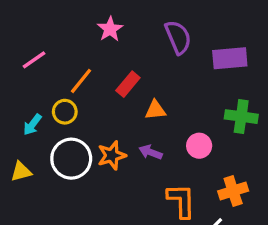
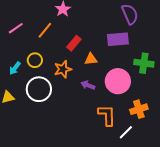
purple semicircle: (178, 37) -> (130, 14), moved
purple rectangle: (230, 58) -> (118, 39), moved
orange line: (81, 81) -> (45, 30), moved
pink circle: (199, 146) -> (118, 81), size x1.6
orange star: (112, 155) -> (63, 69), moved

